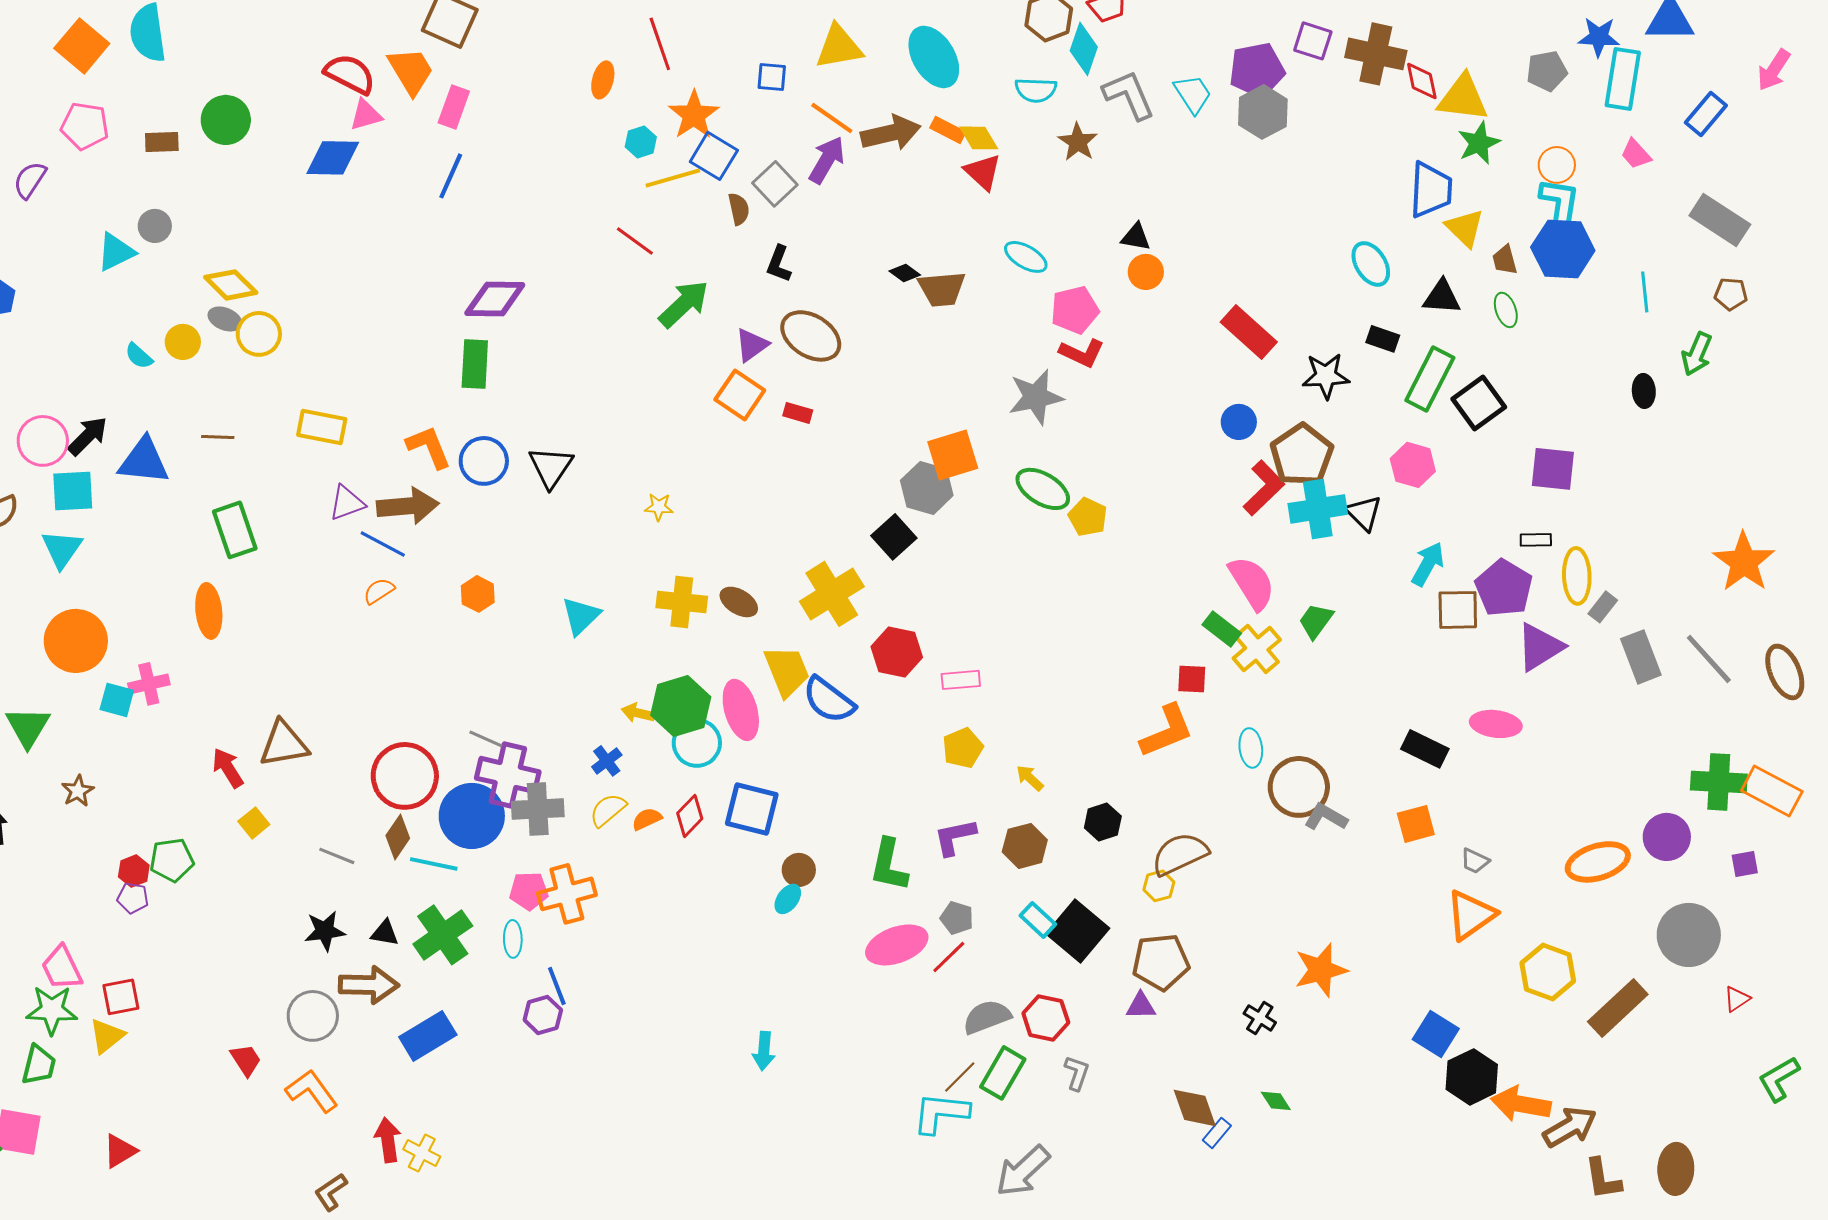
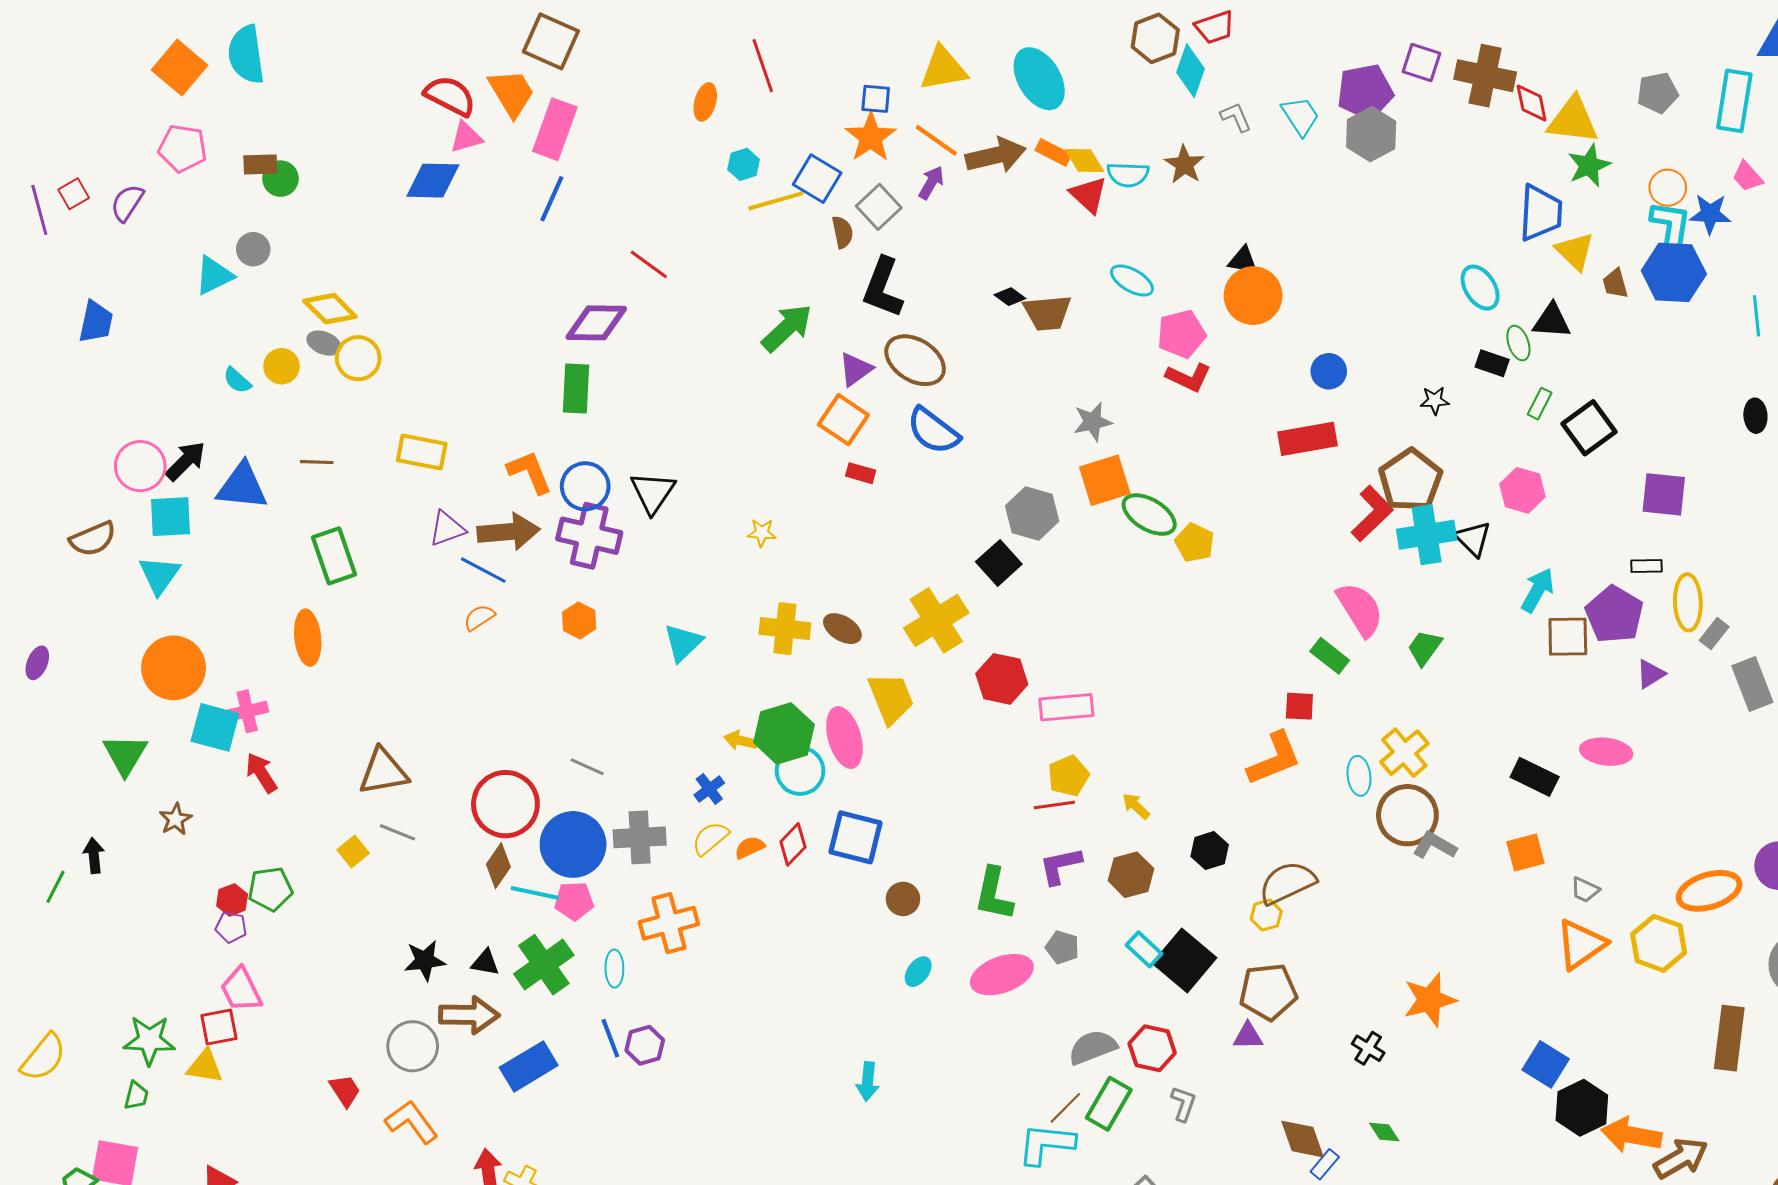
blue star: (1599, 37) -> (1710, 214), moved
cyan semicircle: (1036, 90) -> (1128, 175), moved
gray L-shape: (1129, 95) -> (1236, 117), size x0.6
pink rectangle: (454, 107) -> (555, 129), size x1.4
orange star: (694, 115) -> (871, 137), moved
green circle: (226, 120) -> (280, 179), moved, size x0.7
purple arrow: (827, 160) -> (931, 183), size x0.7
red line: (635, 241) -> (649, 264), moved
black L-shape: (779, 264) -> (883, 288), size x1.6
orange circle: (1146, 272) -> (1253, 296), size x1.6
green ellipse: (1506, 310) -> (1518, 343), moved
red rectangle: (1249, 332) -> (1308, 439), moved, turned -52
black star: (1326, 376) -> (1435, 401), size x0.6
green rectangle: (1430, 379) -> (1540, 404), size x0.5
gray star: (1036, 397) -> (1093, 422), moved, size x0.7
red rectangle: (798, 413) -> (861, 473), moved
blue circle: (1239, 422) -> (1329, 371), moved
orange square: (953, 455) -> (1105, 480), moved
purple triangle: (1540, 647) -> (1651, 674), size x0.6
yellow cross: (1257, 649) -> (1404, 753), moved
pink rectangle: (961, 680) -> (1066, 707), size x1.4
cyan square: (117, 700) -> (215, 727), size x1.4
blue semicircle: (829, 700) -> (933, 431), moved
red arrow: (228, 768) -> (261, 773), moved
purple cross: (508, 775) -> (589, 536), moved
gray line: (337, 856) -> (398, 832), moved
pink pentagon: (529, 891) -> (574, 901), moved
cyan ellipse: (788, 899) -> (918, 972), moved
red line: (949, 957) -> (1054, 805), moved, turned 36
pink trapezoid: (62, 968) -> (241, 990), moved
yellow hexagon: (1548, 972) -> (1659, 943), moved
blue line: (557, 986) -> (610, 1038), moved
brown rectangle: (1618, 1008) -> (1729, 1038), turned -40
yellow triangle: (107, 1036) -> (205, 1066), turned 48
green trapezoid: (39, 1065) -> (136, 1096), size x0.7

